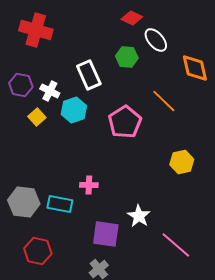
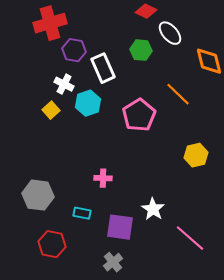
red cross: (36, 30) -> (50, 23), turned -32
purple hexagon: (21, 85) -> (74, 50), moved
cyan rectangle: (60, 204) -> (82, 213), moved, size x0.7

